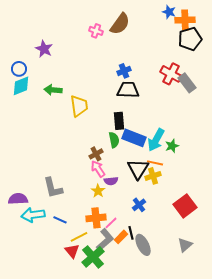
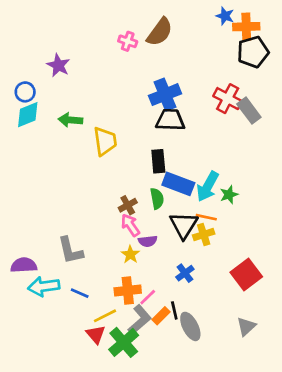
blue cross: (124, 71) -> (165, 95), size x1.6
green semicircle: (114, 140) -> (157, 199), moved

